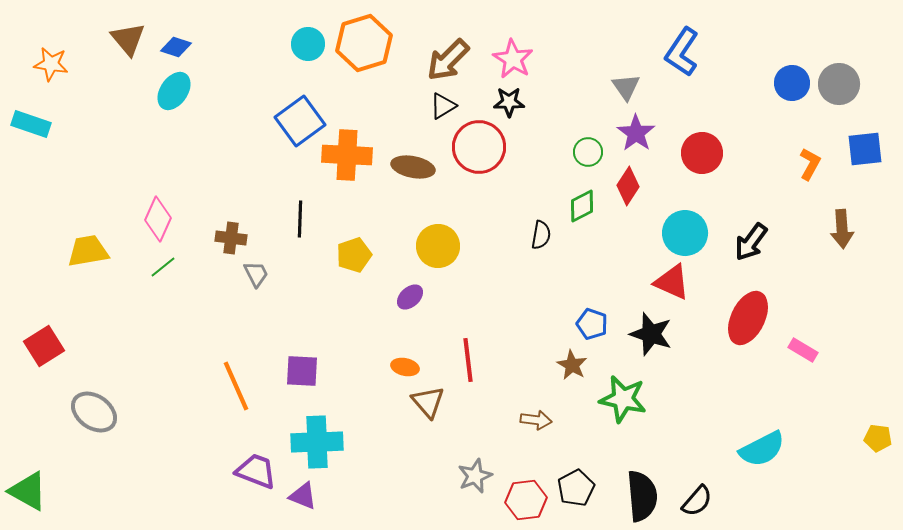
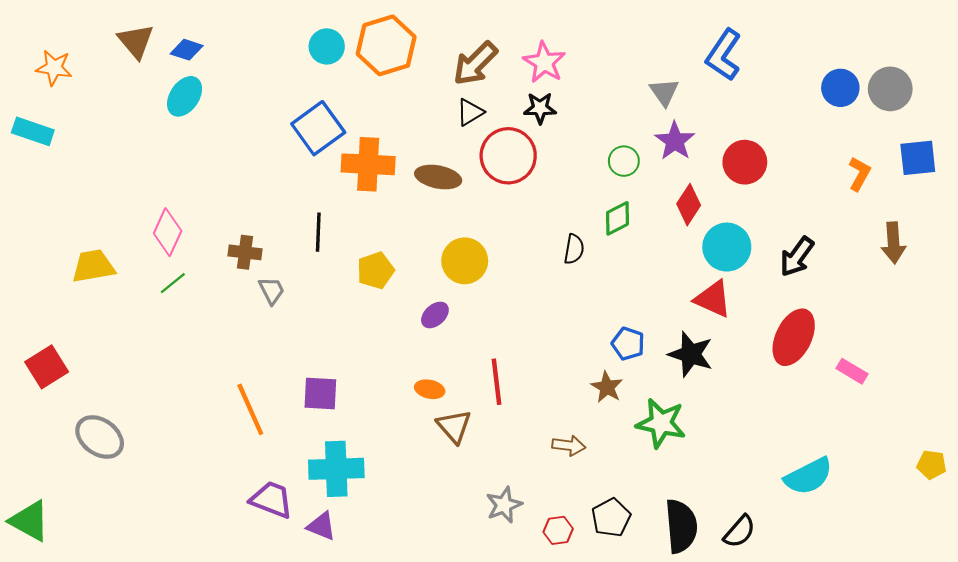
red diamond: (628, 186) -> (689, 205), moved
red hexagon: (526, 500) -> (558, 530), size x0.7

